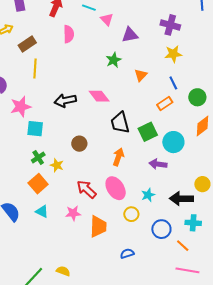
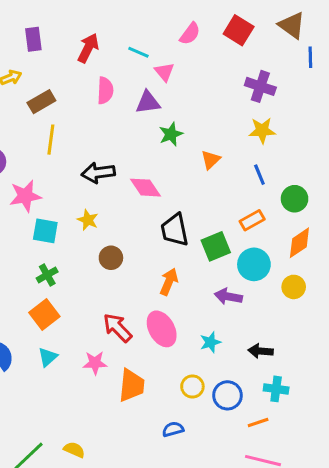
purple triangle: (130, 35) -> (148, 102), moved
black arrow: (65, 100) -> (98, 173), moved
orange rectangle: (165, 104) -> (252, 220), moved
yellow star: (57, 165) -> (88, 220), moved
yellow circle: (202, 184) -> (294, 287), moved
black arrow: (181, 199) -> (261, 351), size x0.7
cyan triangle: (42, 211) -> (48, 357), turned 48
yellow circle: (131, 214) -> (192, 386), moved
orange line: (183, 246) -> (258, 423), turned -64

